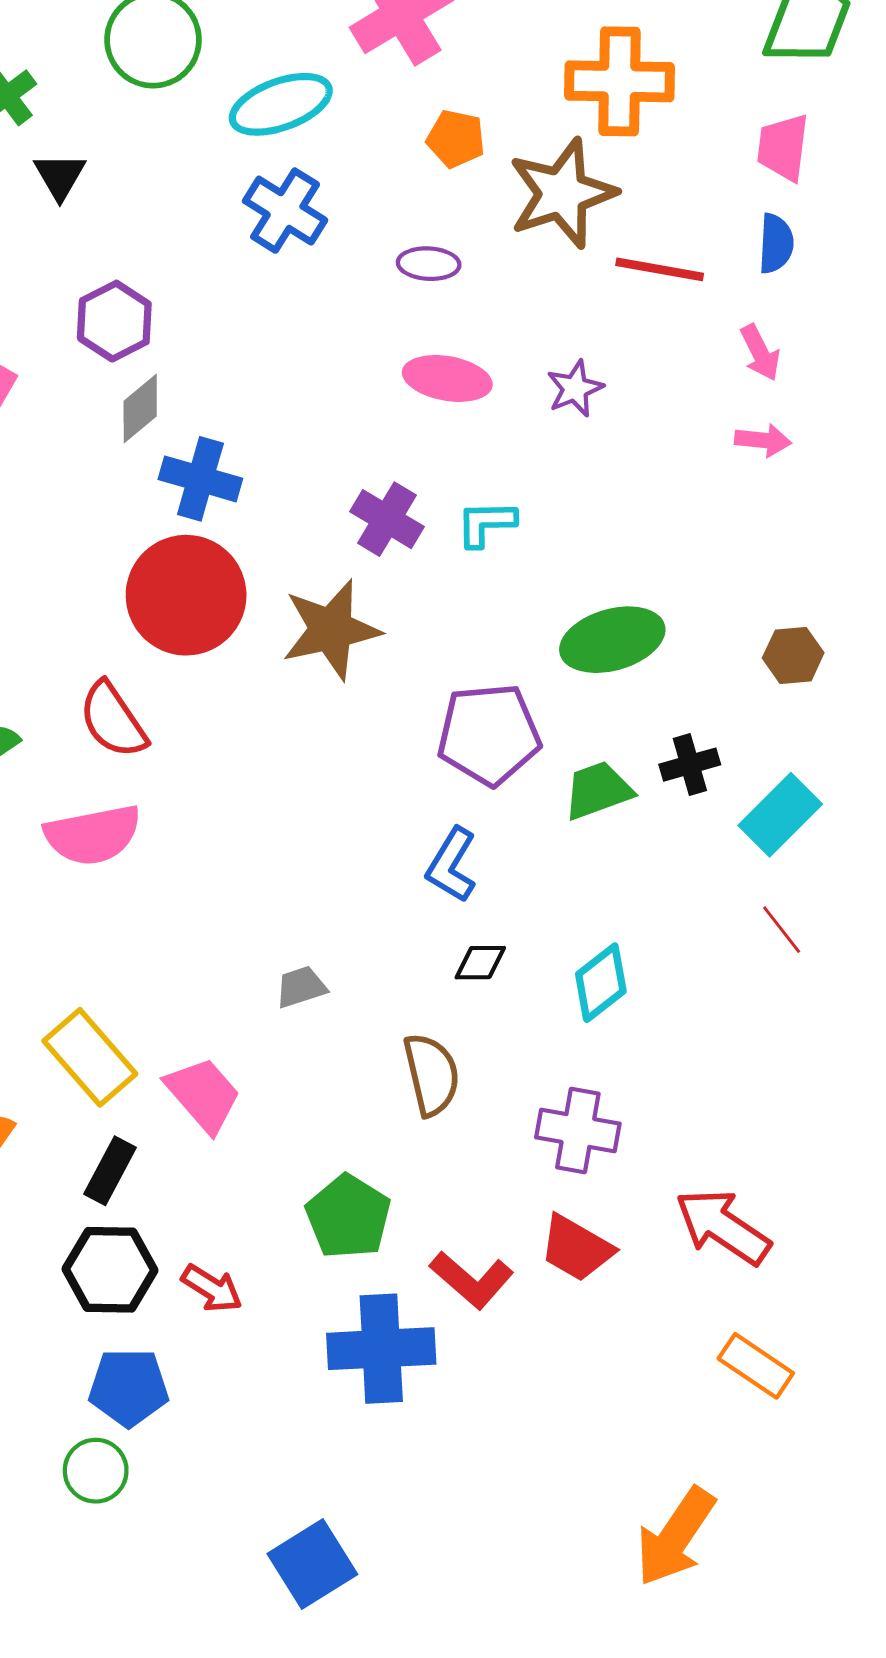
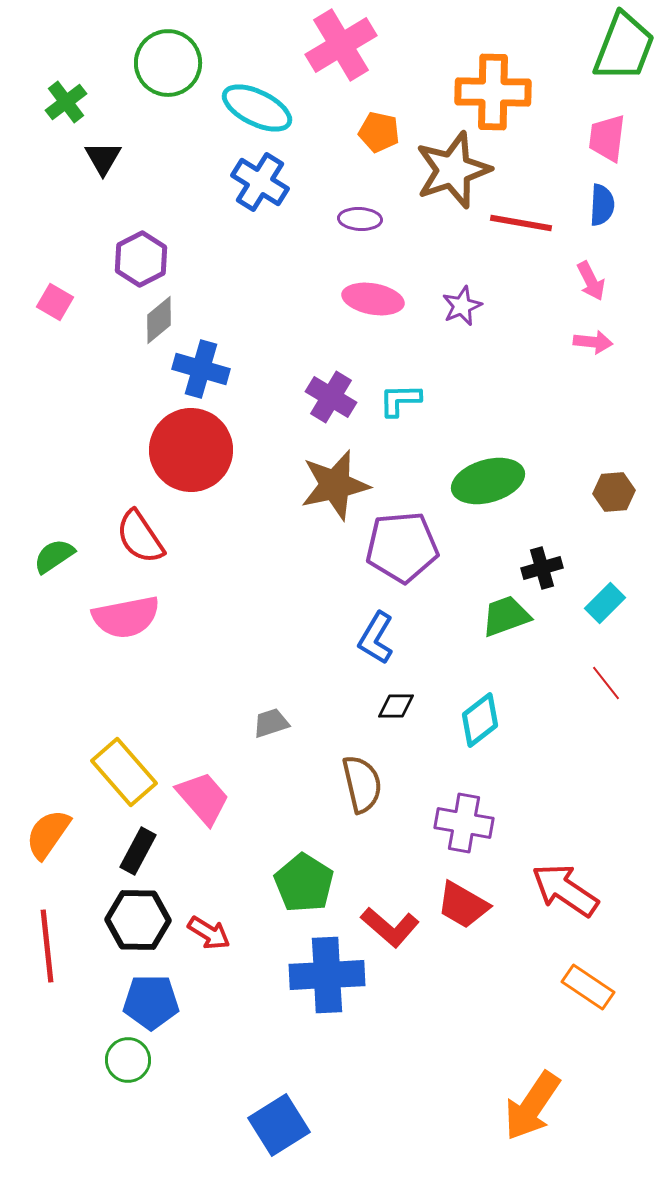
cyan ellipse: (281, 104) -> (257, 108), turned 46
brown star: (331, 630) -> (335, 485), moved
green trapezoid: (598, 790) -> (506, 616), moved
cyan rectangle: (780, 815) -> (605, 603), size x0.7

